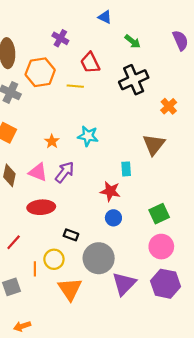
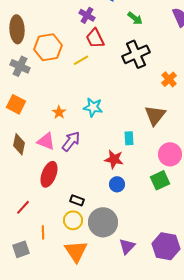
purple cross: (60, 38) -> (87, 15), moved
yellow line: (75, 86) -> (81, 60), turned -35
red ellipse: (41, 207) -> (49, 174), turned -65
pink circle: (161, 247) -> (170, 154), moved
yellow circle: (54, 259) -> (73, 220), moved
purple triangle: (124, 284) -> (127, 246), size x0.7

